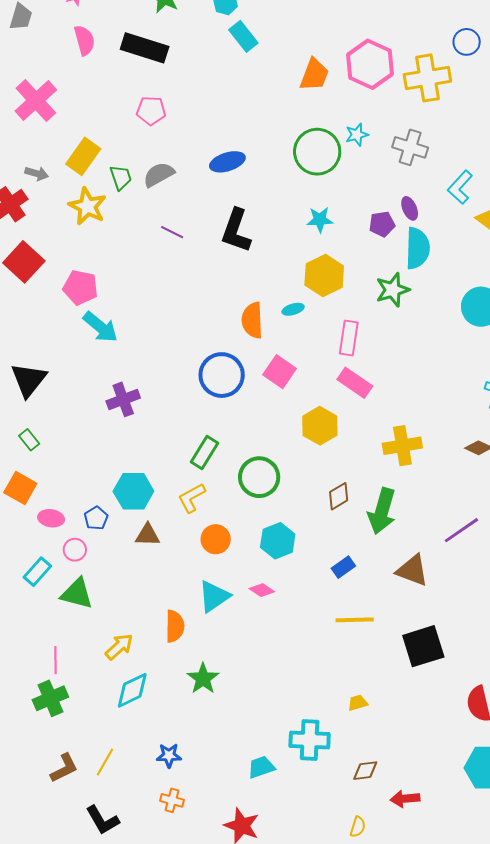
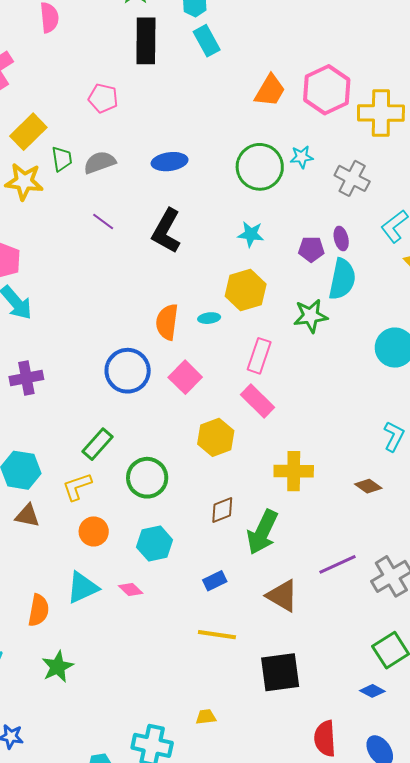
black rectangle: (145, 48) -> (146, 41), moved, turned 63
yellow star: (87, 206) -> (24, 182), turned -30

